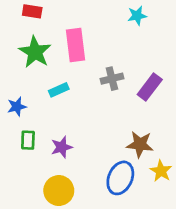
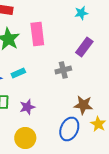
gray cross: (112, 79) -> (63, 70), moved
purple rectangle: (150, 87) -> (84, 47), moved
cyan rectangle: (59, 90) -> (18, 73), moved

